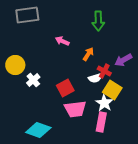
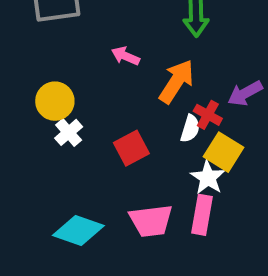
orange arrow: (88, 54) -> (176, 81), size x1.6
yellow circle: (15, 65) -> (55, 101), moved
white semicircle: (95, 78) -> (190, 129), turned -56
pink trapezoid: (75, 109) -> (151, 221), moved

